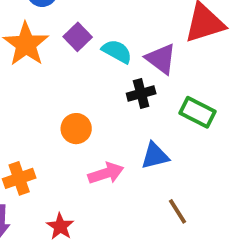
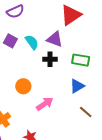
cyan semicircle: (117, 51) -> (32, 42), turned 42
black cross: (141, 94) -> (50, 59), turned 32
blue triangle: (155, 156) -> (77, 86), moved

